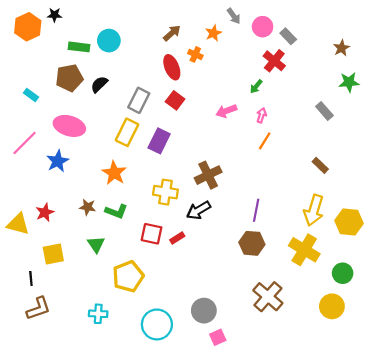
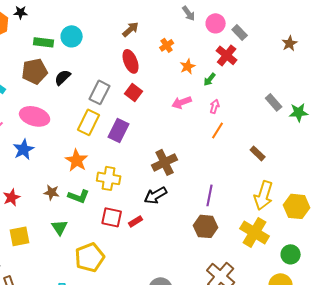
orange star: (213, 33) -> (188, 66), moved
orange cross: (195, 54) -> (167, 45), moved, turned 32
green star: (349, 82) -> (299, 112), moved
brown rectangle: (320, 165) -> (258, 153), moved
yellow cross: (165, 192) -> (109, 178), moved

